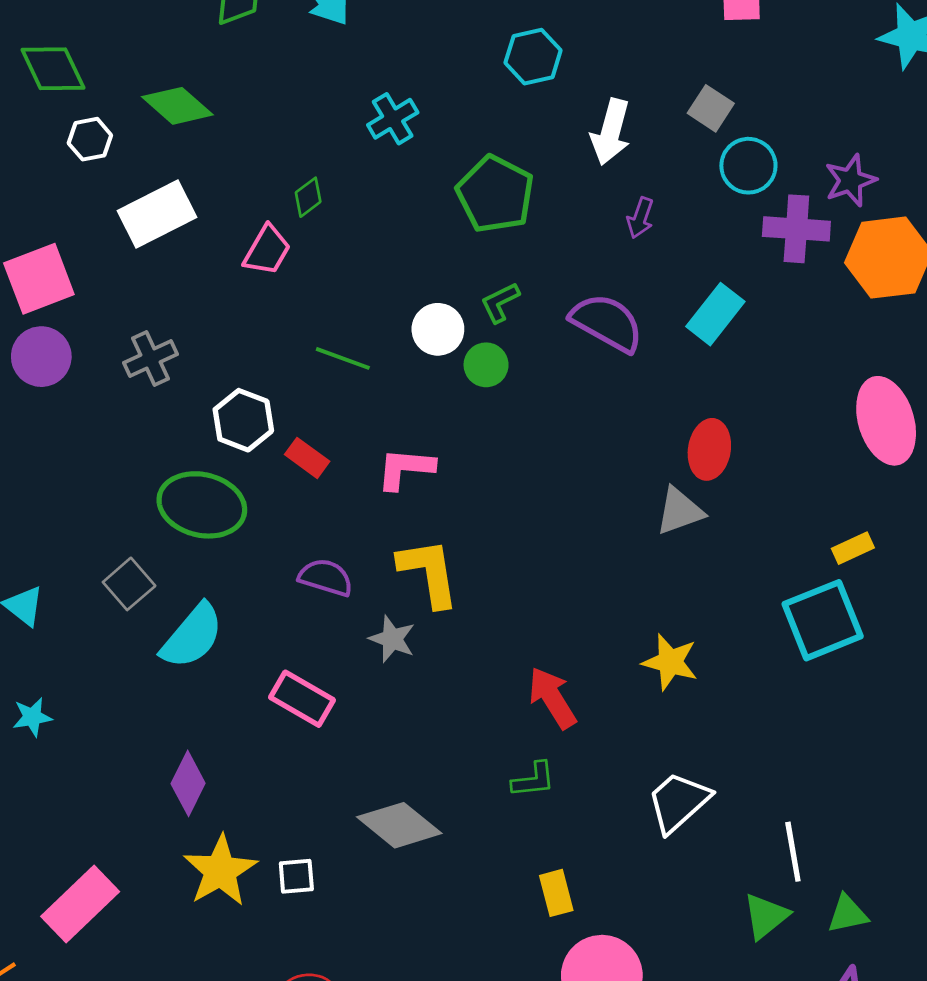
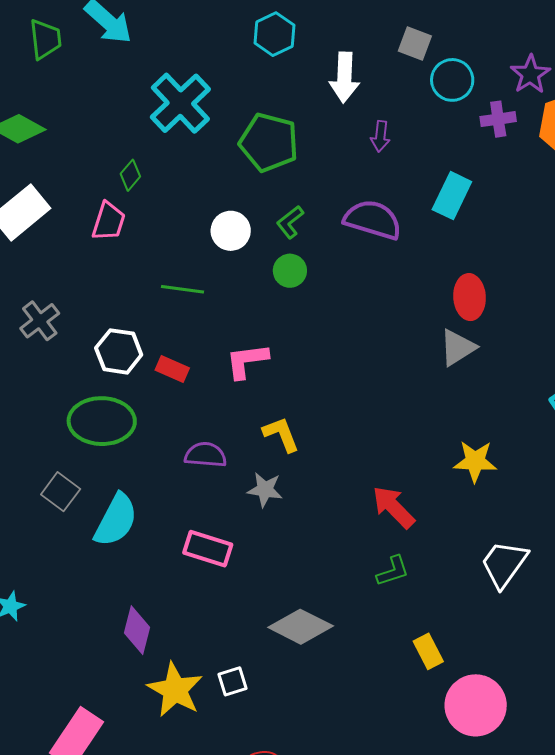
cyan cross: (393, 119) -> (180, 103), size x1.6
purple cross: (796, 229) -> (498, 119), size x0.7
white circle: (438, 329) -> (231, 231), moved
yellow L-shape: (429, 573) -> (281, 434), size x0.7

